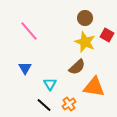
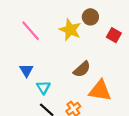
yellow star: (85, 42) -> (70, 30), moved
cyan triangle: (50, 84) -> (43, 87), moved

